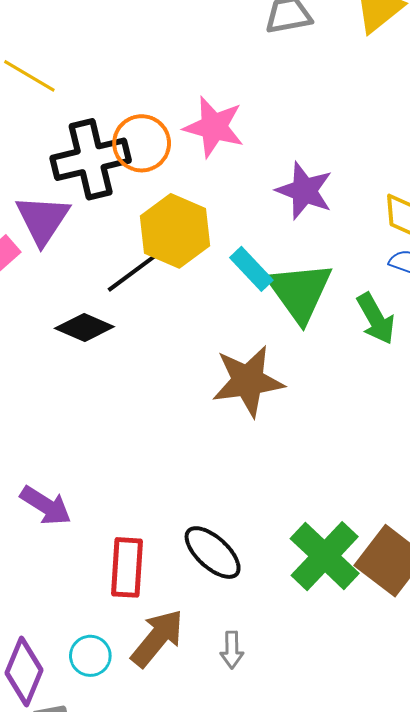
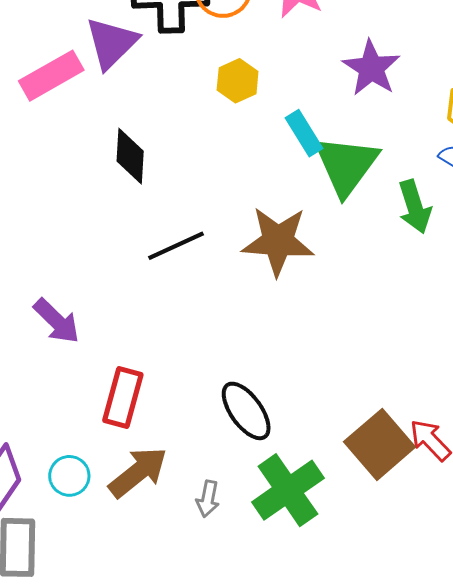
yellow hexagon: (175, 231) -> (238, 81), size x0.6
black line: (133, 272) -> (176, 246), moved
black diamond: (84, 328) -> (130, 156), turned 58
black ellipse: (213, 553) -> (246, 411), moved
green cross: (325, 556) -> (288, 490), moved

